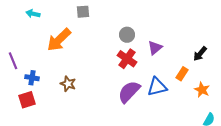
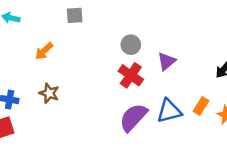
orange arrow: (59, 40) -> (44, 51), size x0.6
orange rectangle: (182, 74) -> (201, 106), moved
brown star: (68, 84) -> (49, 93), moved

